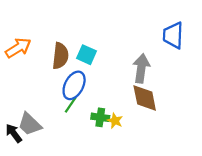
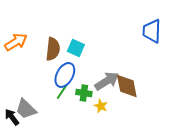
gray arrow: (141, 68) -> (107, 81), moved, turned 50
green cross: (100, 117) -> (84, 93), moved

